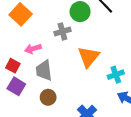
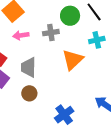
pink arrow: (33, 49) -> (21, 35), moved
cyan cross: (116, 75) -> (97, 40), moved

